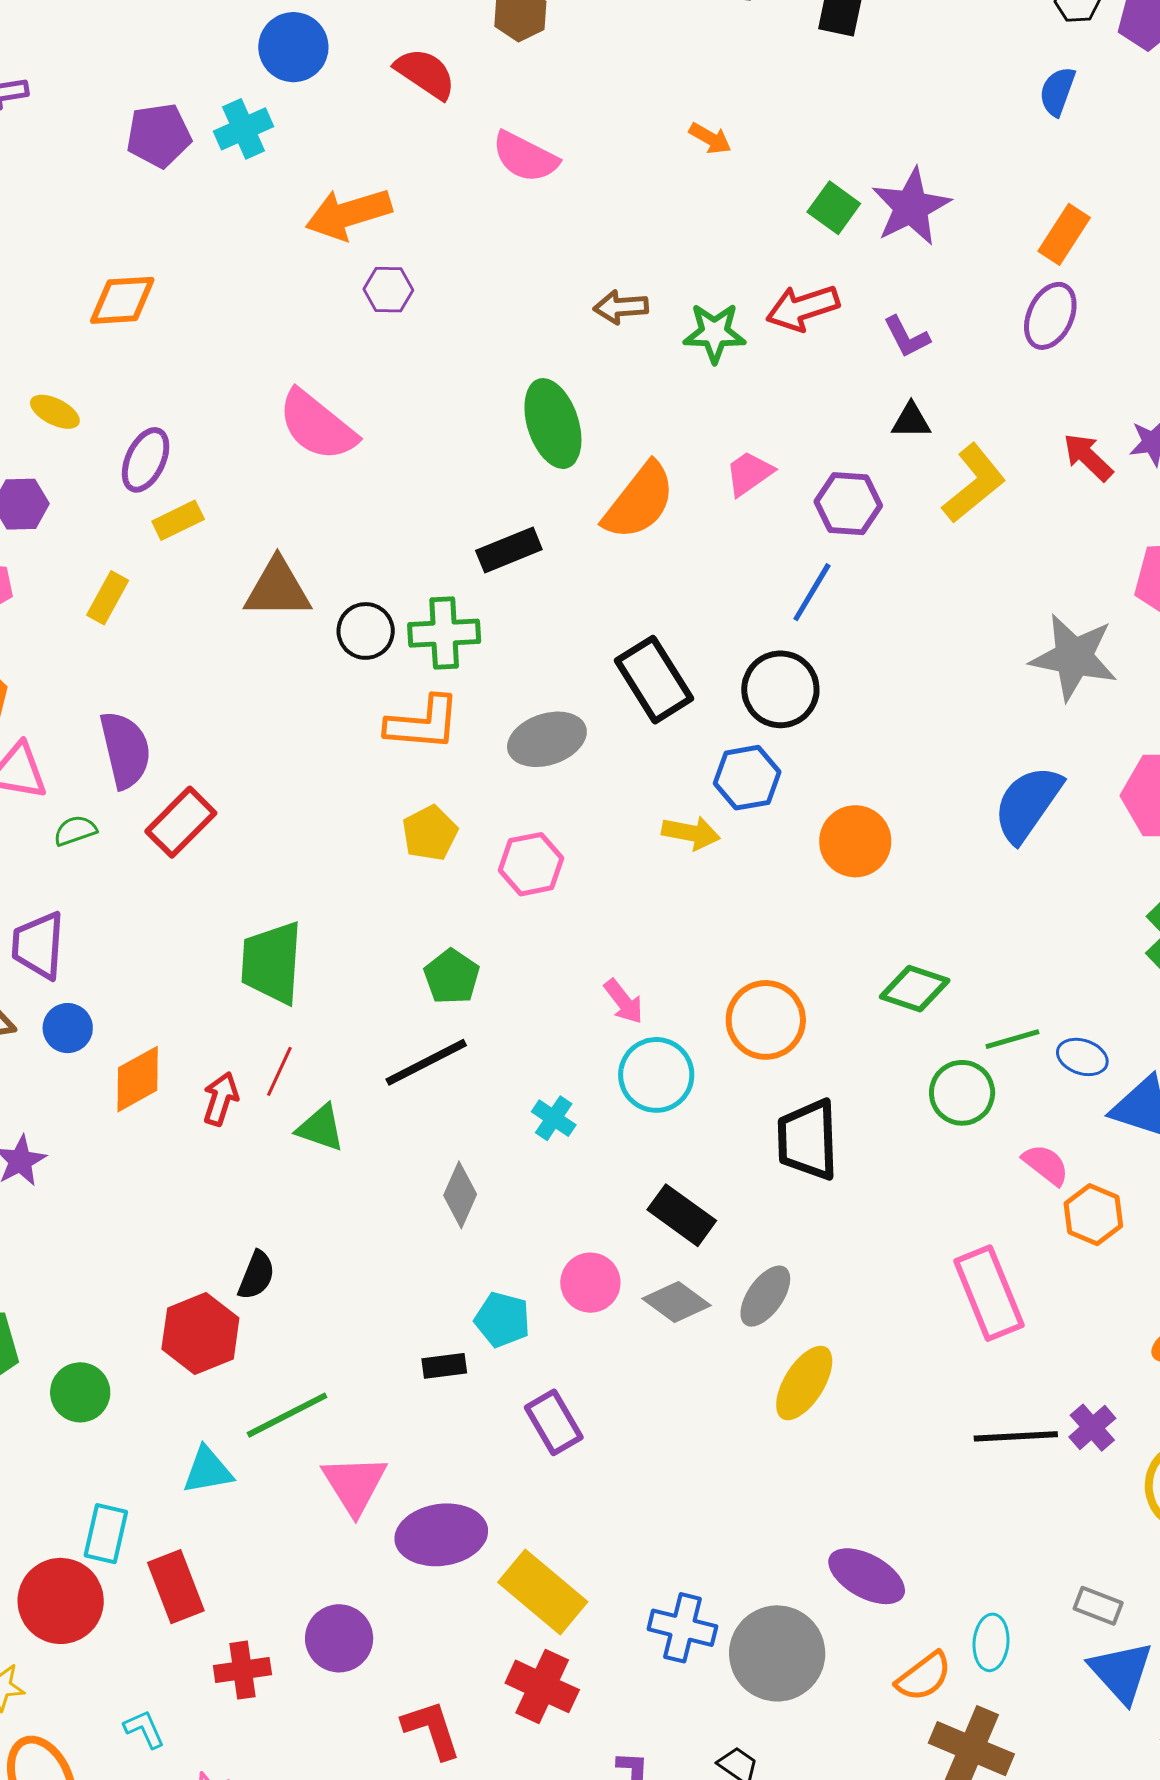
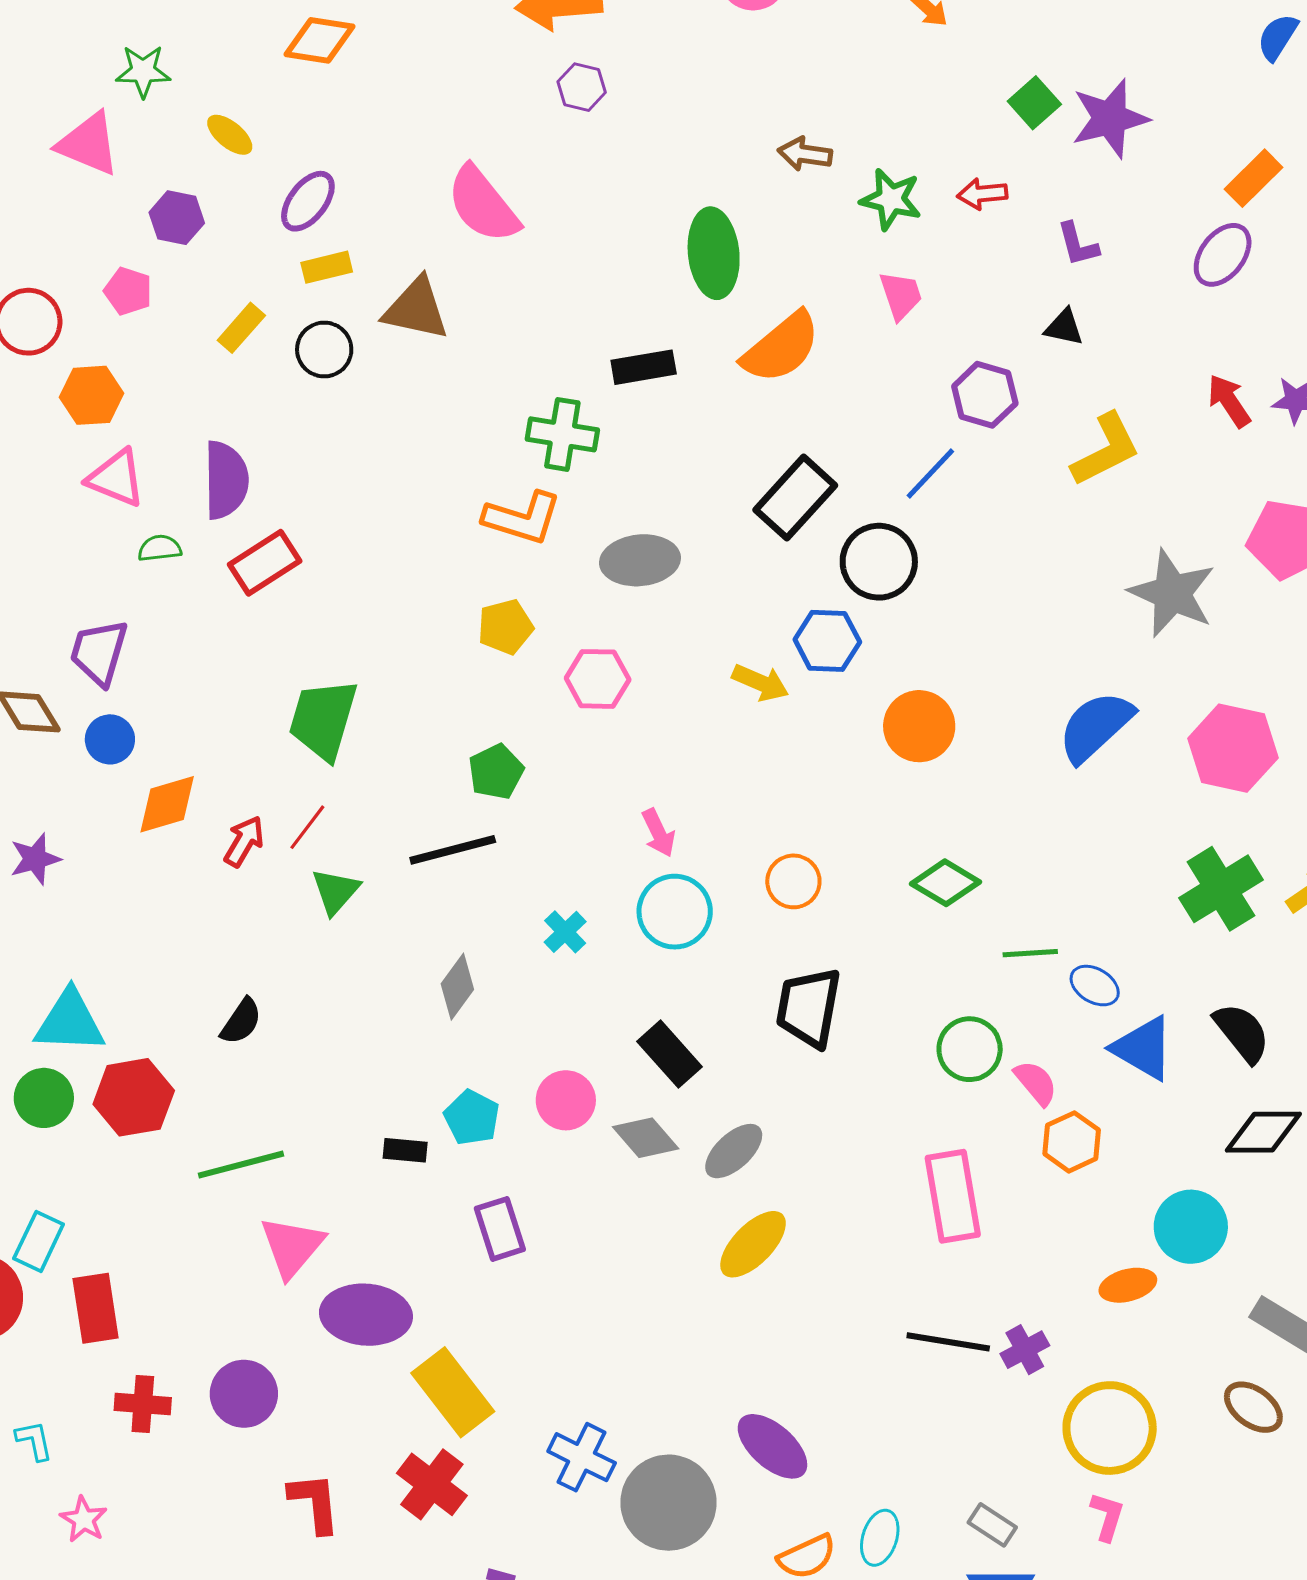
red arrow: (803, 308) -> (982, 194), size x0.7
pink trapezoid: (749, 473) -> (901, 295), moved, turned 94
yellow L-shape: (974, 483) -> (1106, 450), moved
brown triangle: (278, 589) -> (416, 309), moved
black circle: (366, 631) -> (324, 350), moved
black rectangle: (654, 680) -> (795, 498), moved, turned 62
orange circle: (766, 1020) -> (793, 881), size x0.7
green circle: (962, 1093) -> (970, 1049), moved
green triangle: (321, 1128) -> (335, 891), turned 40
red hexagon: (200, 1333) -> (134, 1097), moved
cyan triangle: (208, 1470) -> (70, 1022), moved, size x1.4

